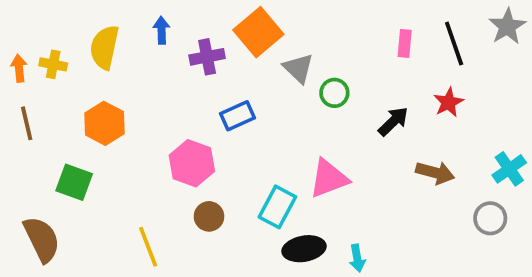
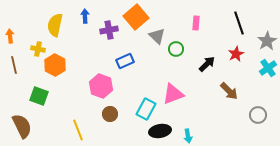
gray star: (507, 26) -> (267, 41), moved
pink rectangle: (405, 43) -> (196, 23), moved
yellow cross: (53, 64) -> (38, 49), moved
cyan cross: (509, 169) -> (268, 68), moved
brown arrow: (435, 173) -> (229, 91), turned 30

